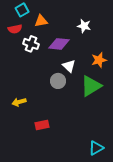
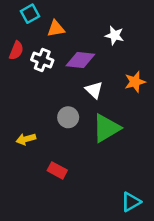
red semicircle: (15, 29) -> (16, 50), moved, turned -56
gray circle: (58, 81) -> (68, 117), moved
green triangle: (91, 86) -> (106, 128), moved
red rectangle: (42, 125) -> (57, 170), turned 40

